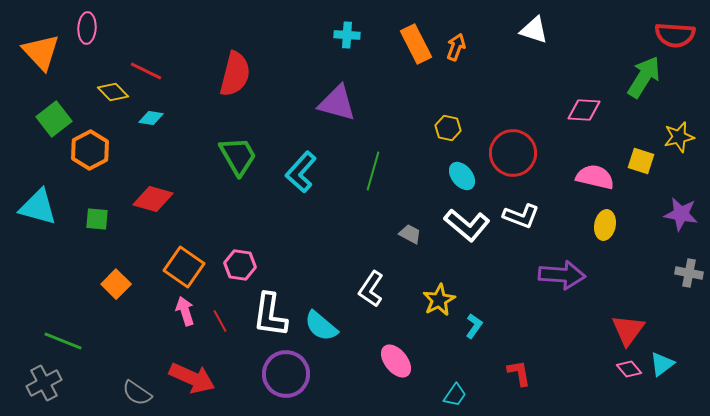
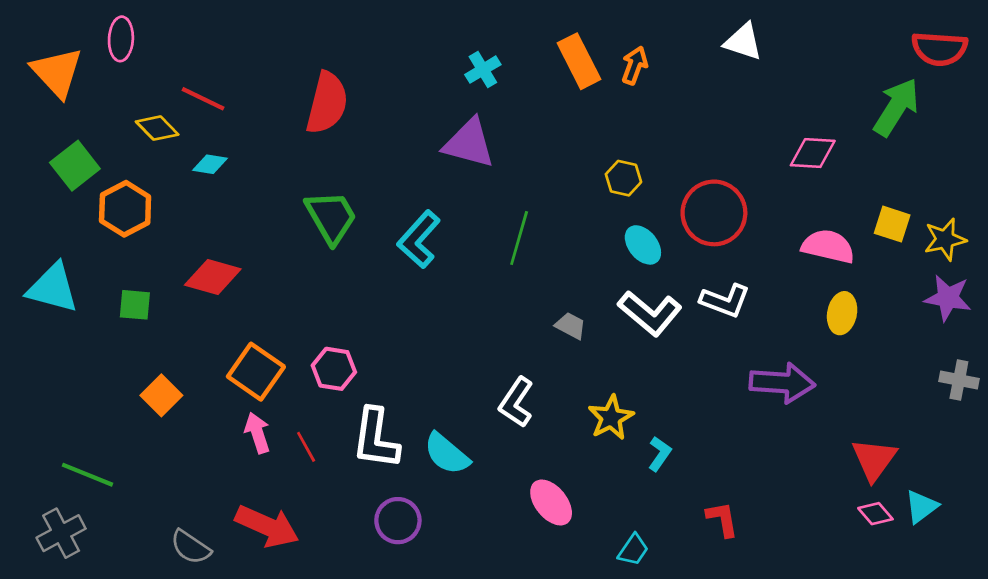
cyan cross: (347, 35) -> (483, 70), moved, turned -35
yellow star: (679, 137) -> (945, 239), moved
purple circle: (286, 374) -> (398, 521), size x0.7

